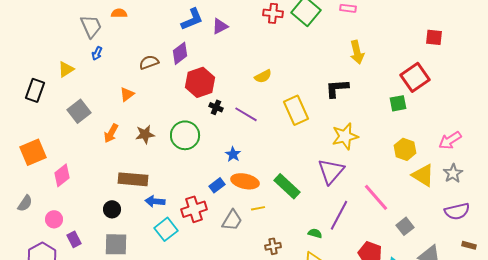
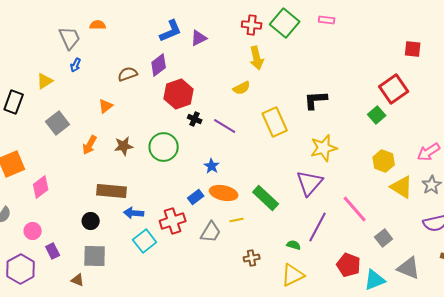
yellow arrow: (357, 52) -> (257, 58), moved
green square: (398, 103) -> (377, 115), turned -30

